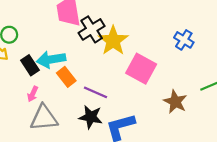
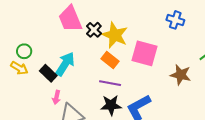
black cross: (92, 29) -> (94, 30), size x0.7
cyan arrow: (51, 59) -> (65, 64), turned 145
orange rectangle: (66, 77) -> (110, 60), moved

